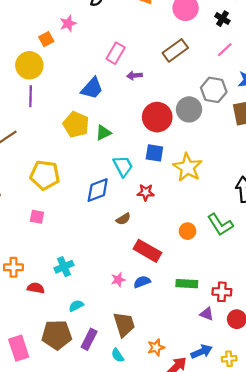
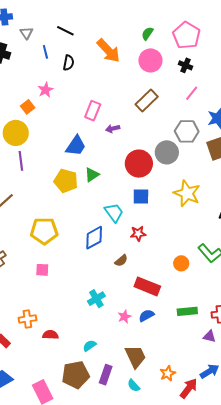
green triangle: (103, 133) -> (92, 175), moved
yellow star: (188, 167) -> (187, 193), moved
cyan cross: (64, 267) -> (96, 299), moved

